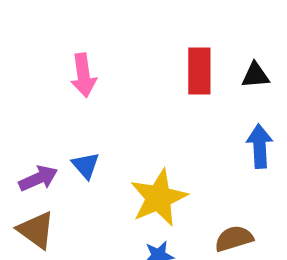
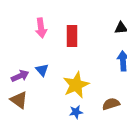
red rectangle: (199, 71) -> (72, 36), moved

